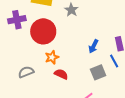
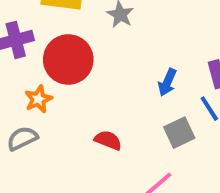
orange star: (52, 57) -> (38, 99), moved
gray semicircle: (26, 72) -> (22, 138), moved

